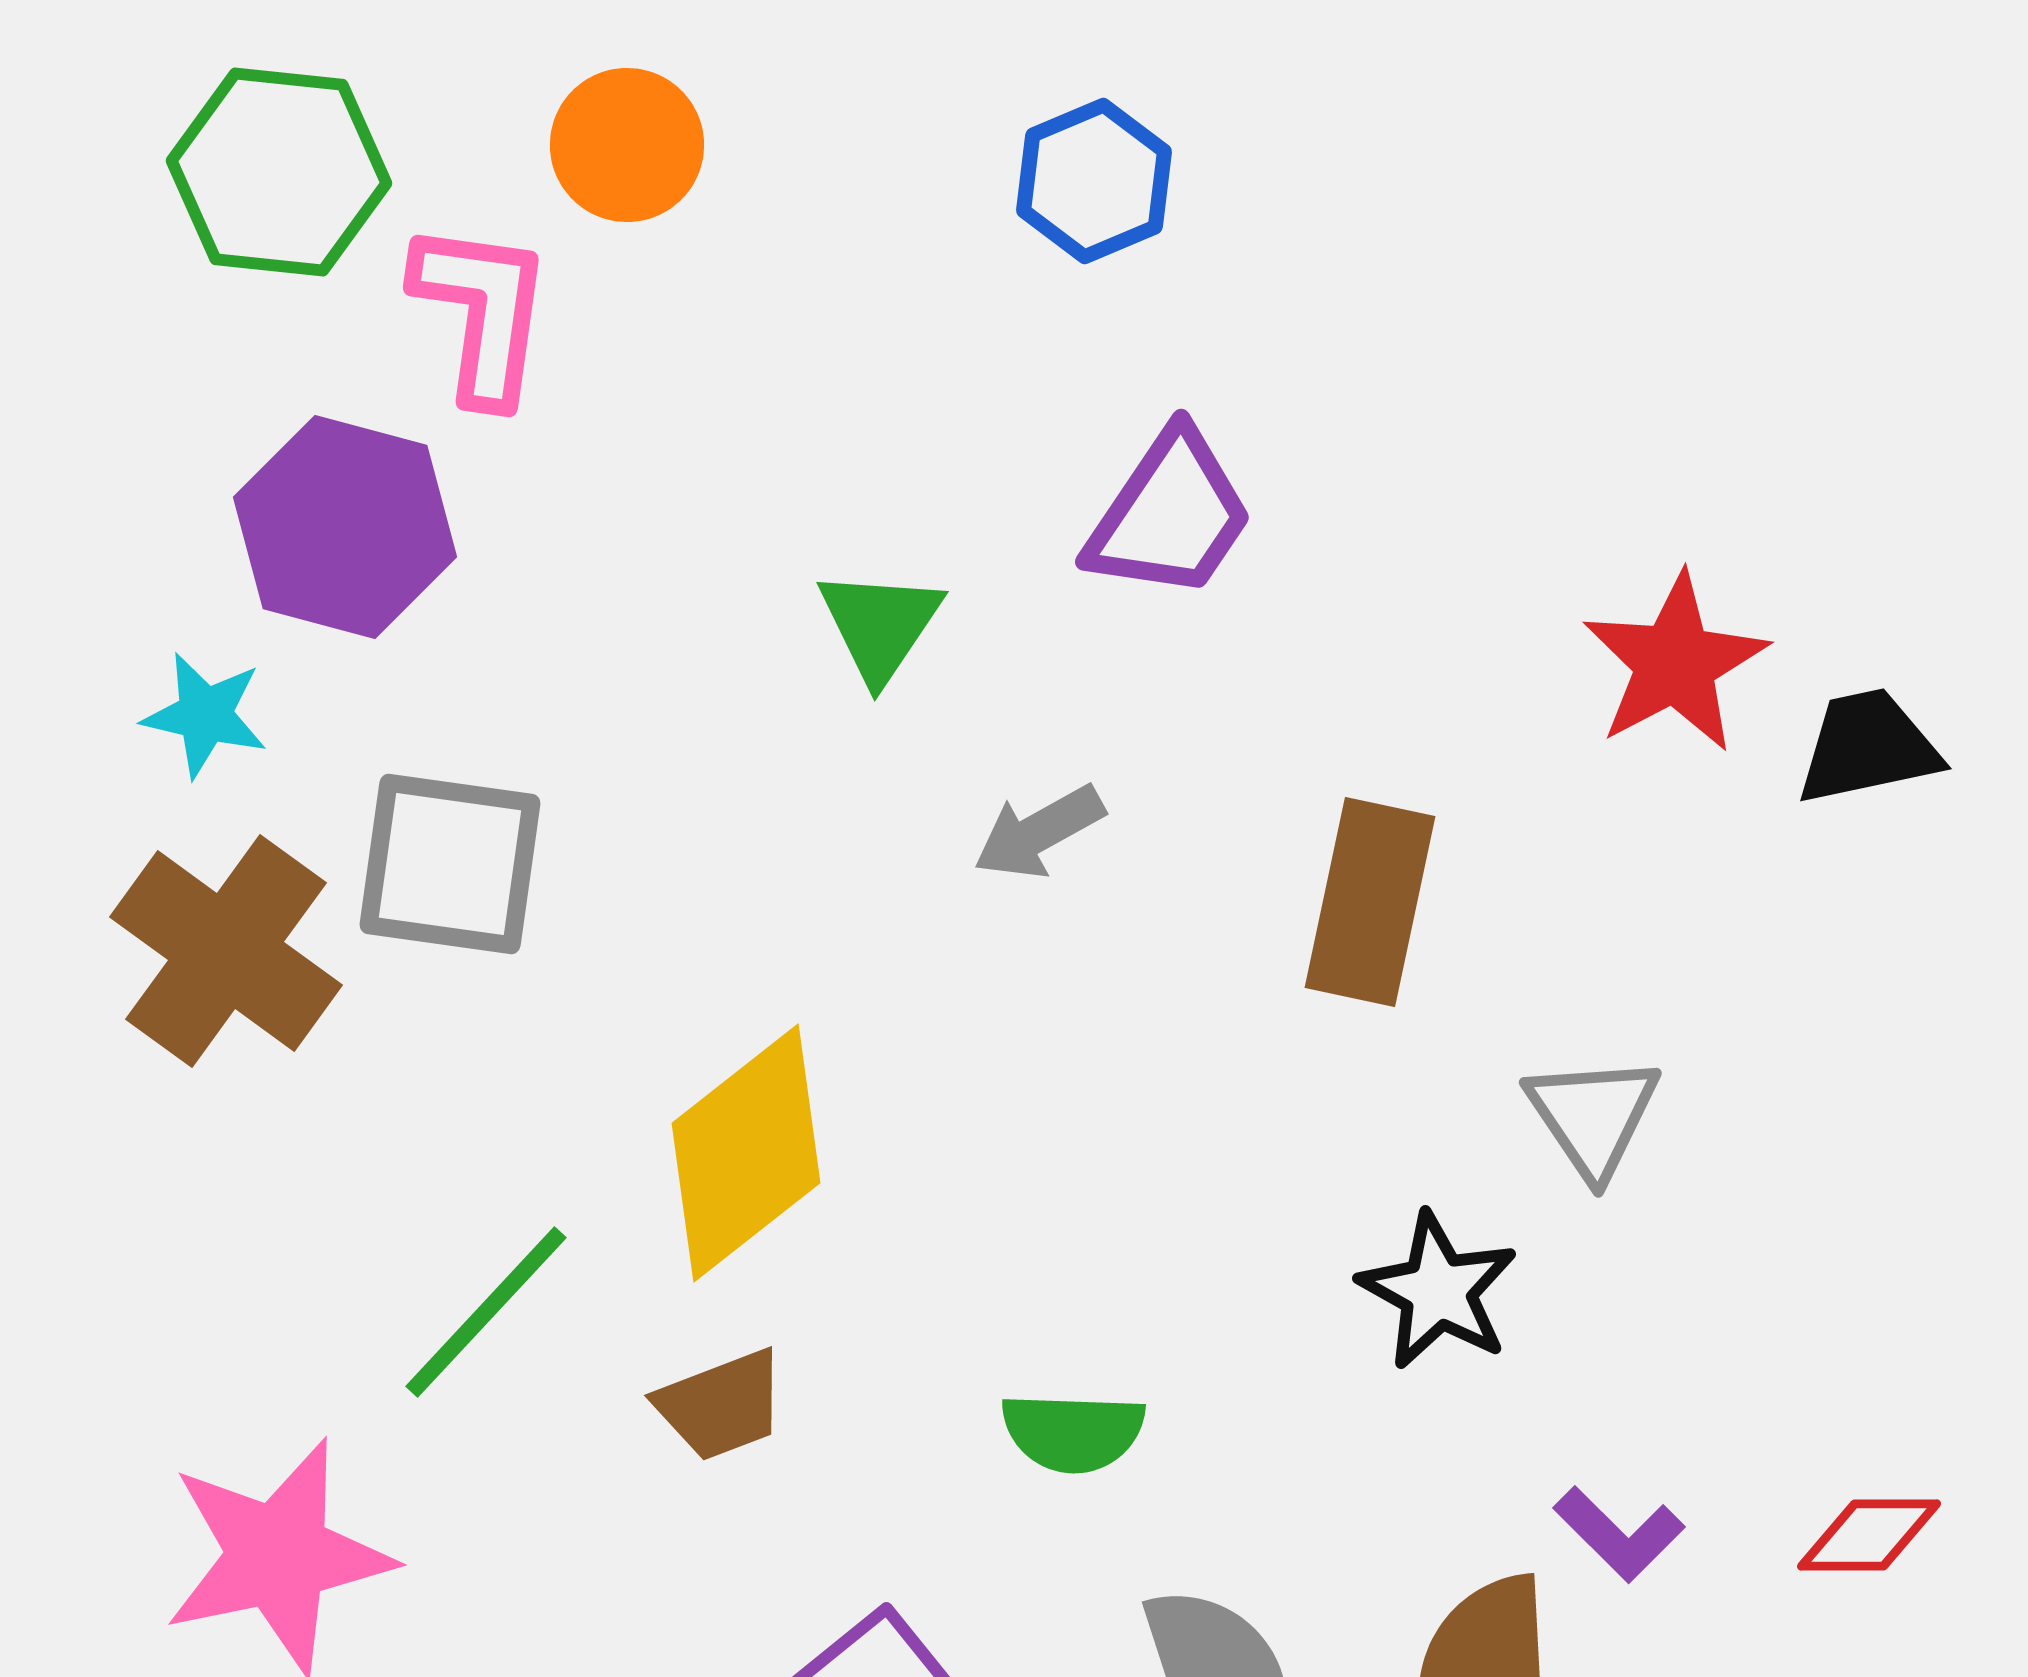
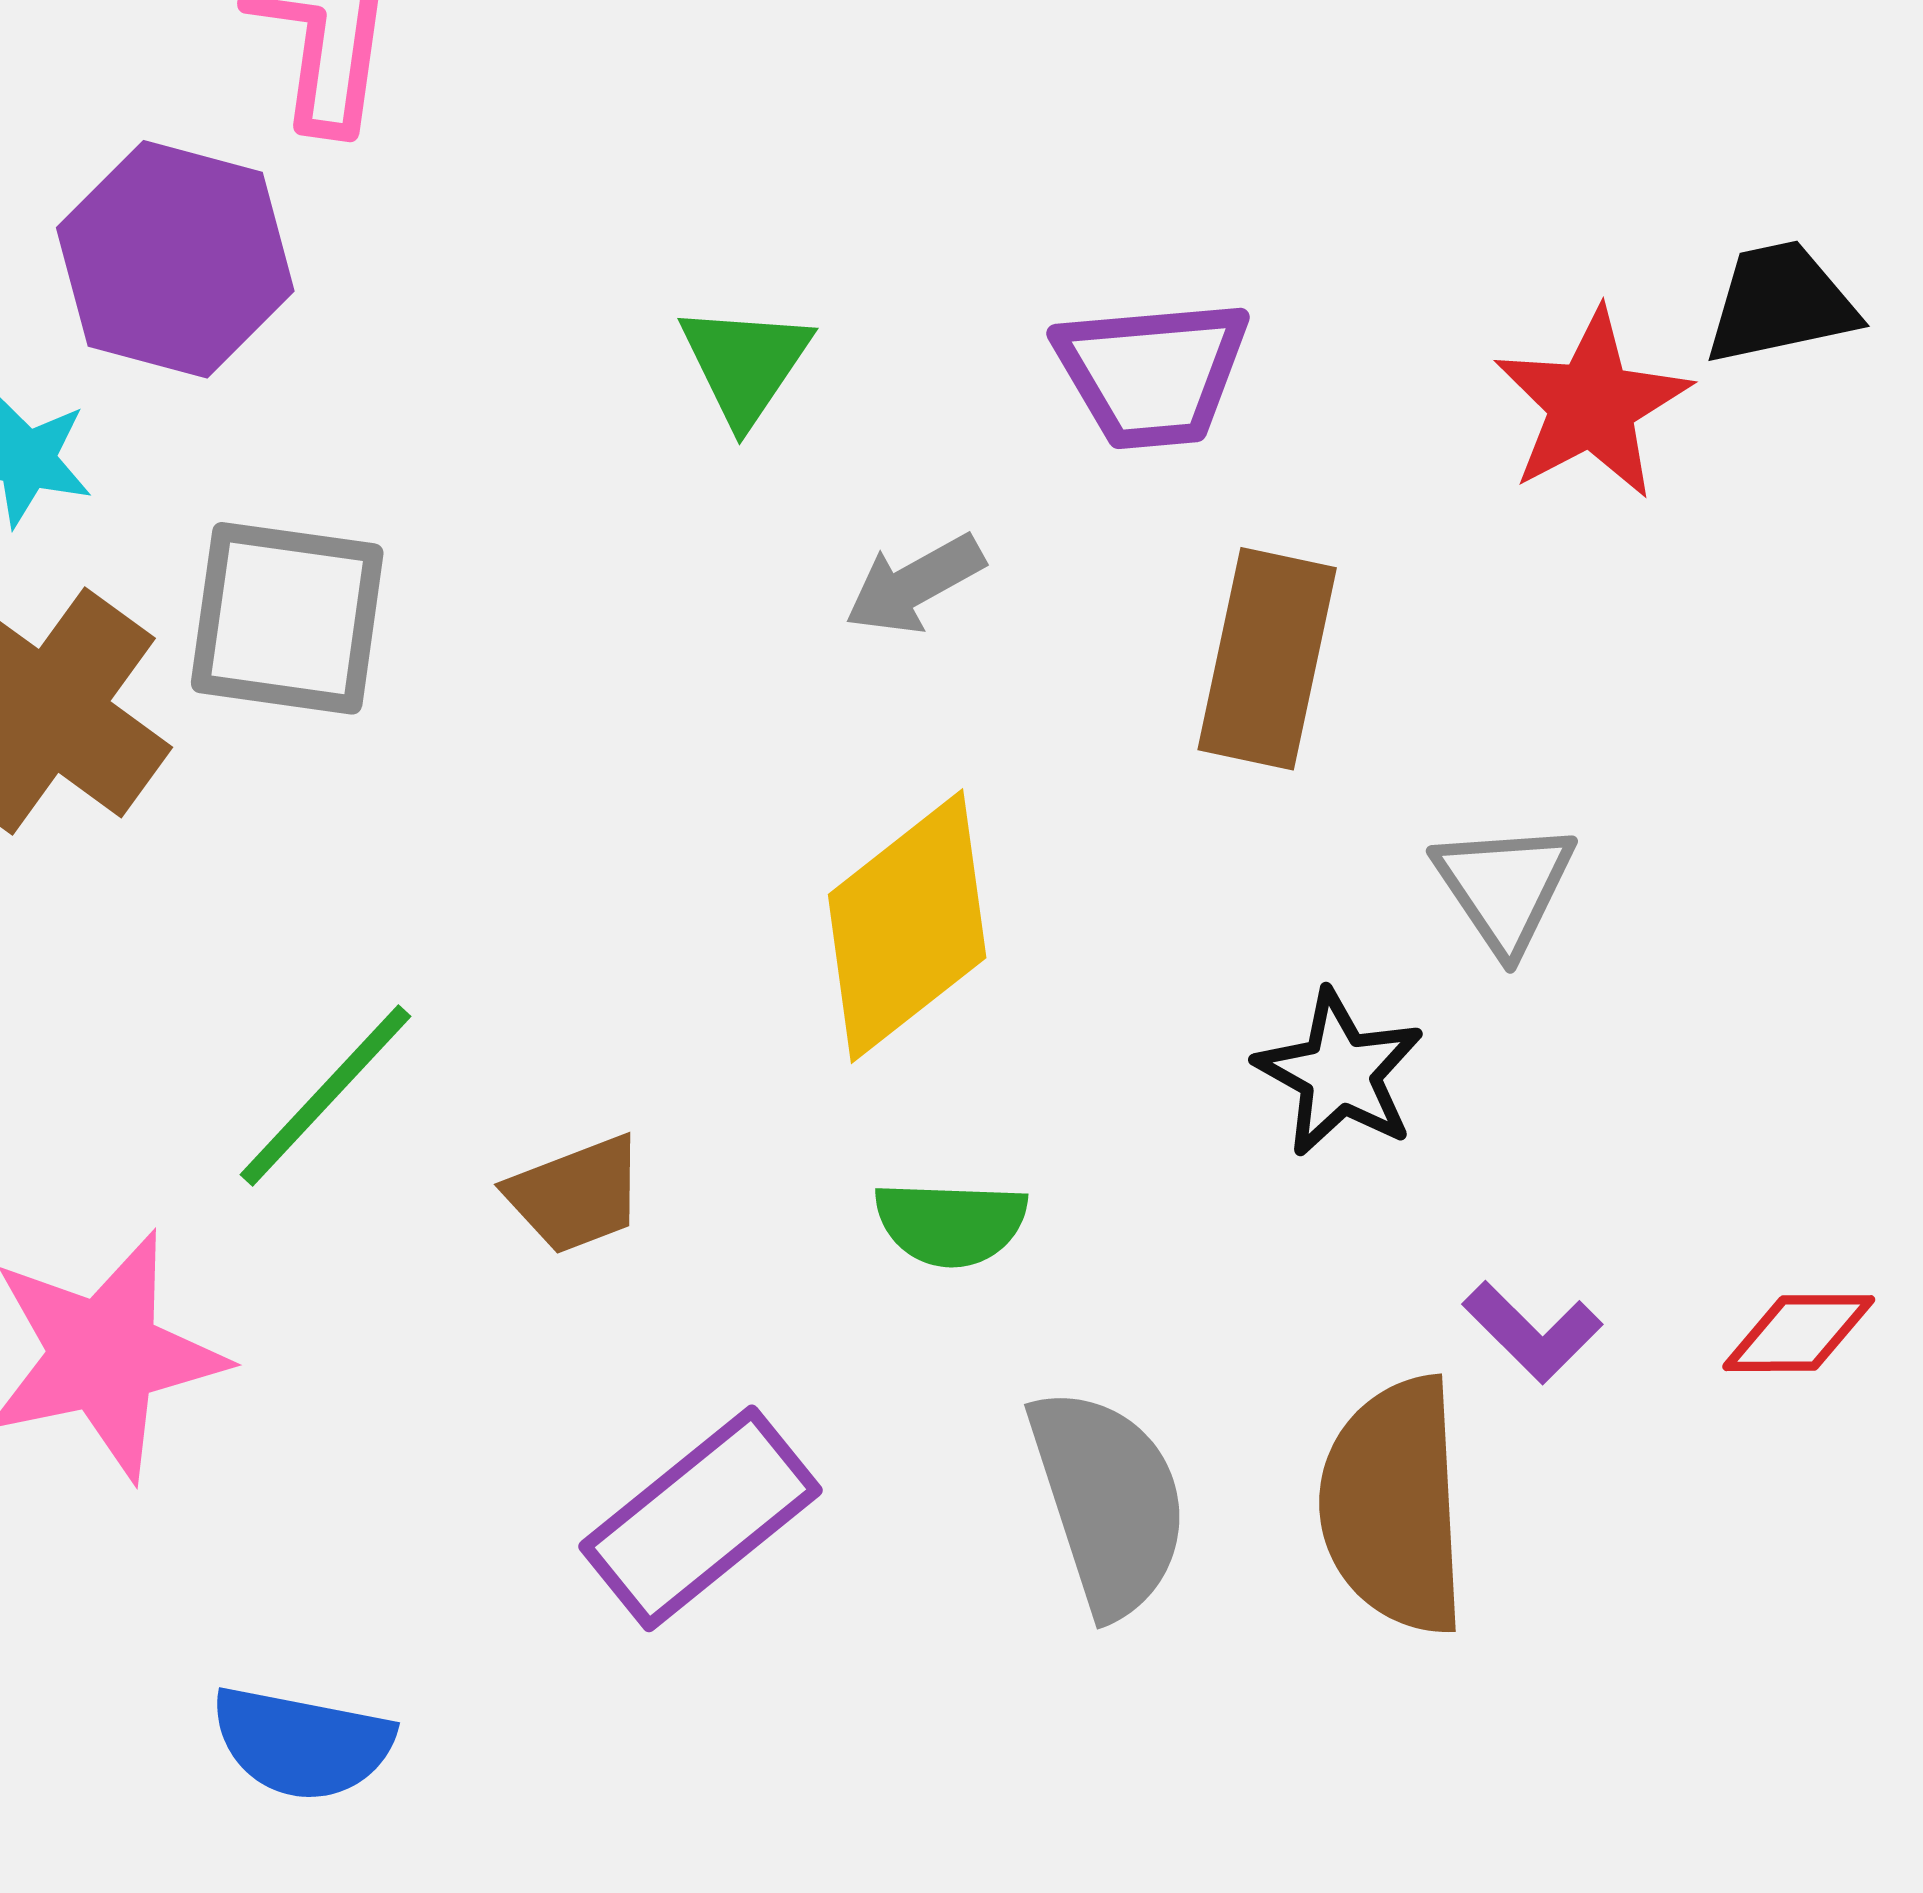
purple trapezoid: (1170, 515) -> (1152, 373), moved, turned 51
black trapezoid: (1868, 747) -> (1781, 303), moved
yellow diamond: (746, 1153) -> (907, 926), moved

